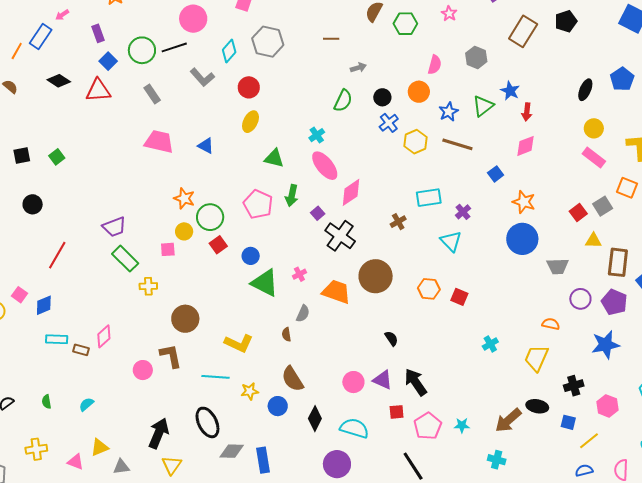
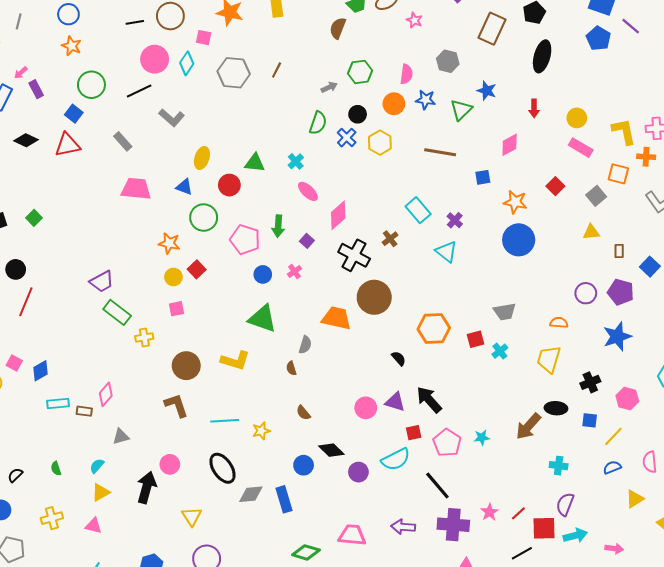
green hexagon: (405, 24) -> (360, 72), moved
purple rectangle: (98, 33) -> (36, 89), moved
brown line: (331, 39) -> (277, 70), moved, turned -56
green circle: (142, 50) -> (91, 85), moved
cyan diamond: (229, 51) -> (187, 63), moved
blue pentagon: (622, 79) -> (599, 38), moved
red circle: (249, 87) -> (229, 185), moved
black ellipse: (585, 90) -> (542, 56), moved, size x1.4
blue star: (449, 112) -> (426, 100), moved, turned -30
red arrow: (527, 112) -> (534, 108), moved
yellow ellipse: (250, 122) -> (202, 158), moved
blue cross: (389, 123) -> (347, 138), moved
yellow hexagon: (416, 142) -> (380, 143), moved
green triangle: (274, 158) -> (255, 163), moved
pink ellipse: (325, 166) -> (308, 191), size x0.7
blue square: (496, 174) -> (483, 177), turned 35
cyan rectangle: (429, 198) -> (418, 210), turned 65
red square: (578, 213) -> (555, 186), moved
green circle: (210, 217) -> (204, 218), moved
black cross: (340, 236) -> (354, 255), moved
red square: (218, 245) -> (197, 269), moved
pink square: (168, 249) -> (176, 309), moved
red line: (57, 255) -> (26, 302), moved
blue circle: (251, 256) -> (263, 274), moved
brown rectangle: (618, 262) -> (619, 251), size x0.5
gray trapezoid: (558, 266) -> (505, 312), moved
pink cross: (299, 274) -> (294, 271), moved
orange hexagon: (429, 289) -> (434, 328), moved, size x1.4
red square: (459, 297) -> (476, 339), moved, turned -30
yellow L-shape: (239, 343) -> (235, 361), moved
pink circle: (143, 370) -> (170, 464), moved
brown semicircle: (293, 379) -> (303, 413), size x0.6
blue circle: (278, 406) -> (304, 465), moved
black diamond: (315, 419) -> (331, 450), turned -65
cyan semicircle: (354, 428) -> (396, 459), moved, turned 144
black arrow: (159, 433) -> (147, 487), moved
yellow triangle: (100, 447) -> (101, 492), moved
cyan cross: (497, 460) -> (559, 466), moved
purple circle: (337, 464) -> (358, 472), moved, size x0.7
gray triangle: (121, 467) -> (121, 437), moved

